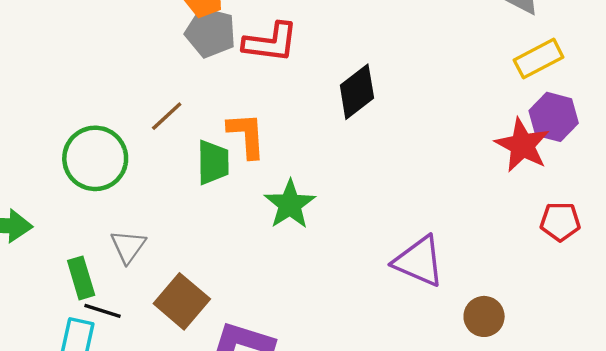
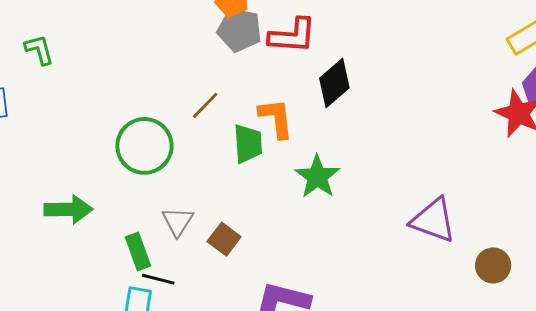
black diamond: (357, 92) -> (334, 83), moved
brown square: (182, 301) -> (224, 239), moved, size x0.7

